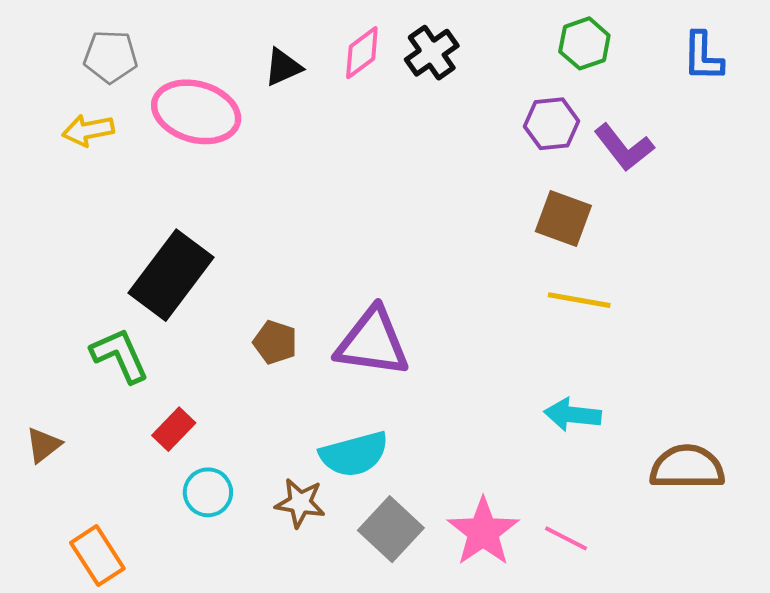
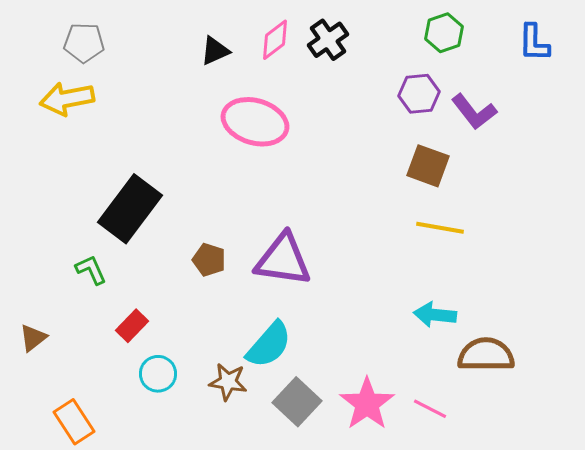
pink ellipse: (196, 112) -> (255, 122), moved
yellow arrow: (88, 130) -> (67, 99), size x1.4
green L-shape: (120, 355) -> (91, 270), size x0.7
cyan semicircle: (354, 454) -> (269, 345), turned -34
brown semicircle: (687, 467) -> (486, 355), moved

